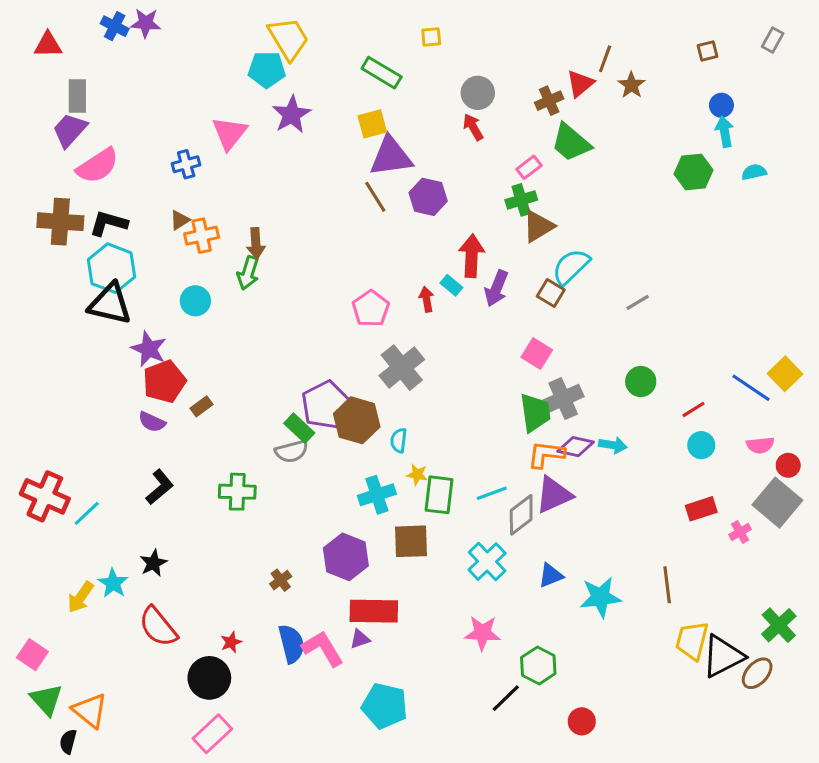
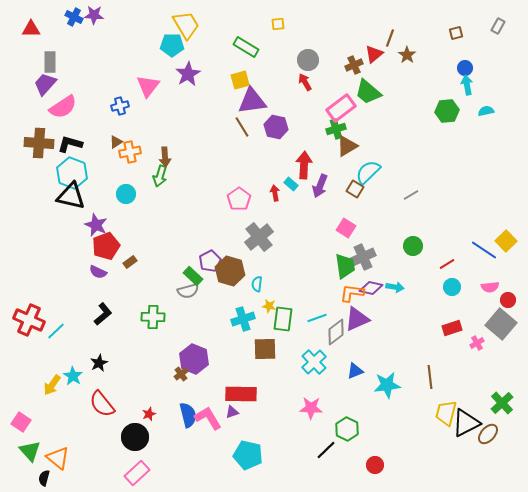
pink rectangle: (529, 167) -> (341, 108), size x1.8
purple pentagon: (326, 405) -> (210, 261), size x0.7
purple hexagon: (346, 557) -> (194, 359), moved

